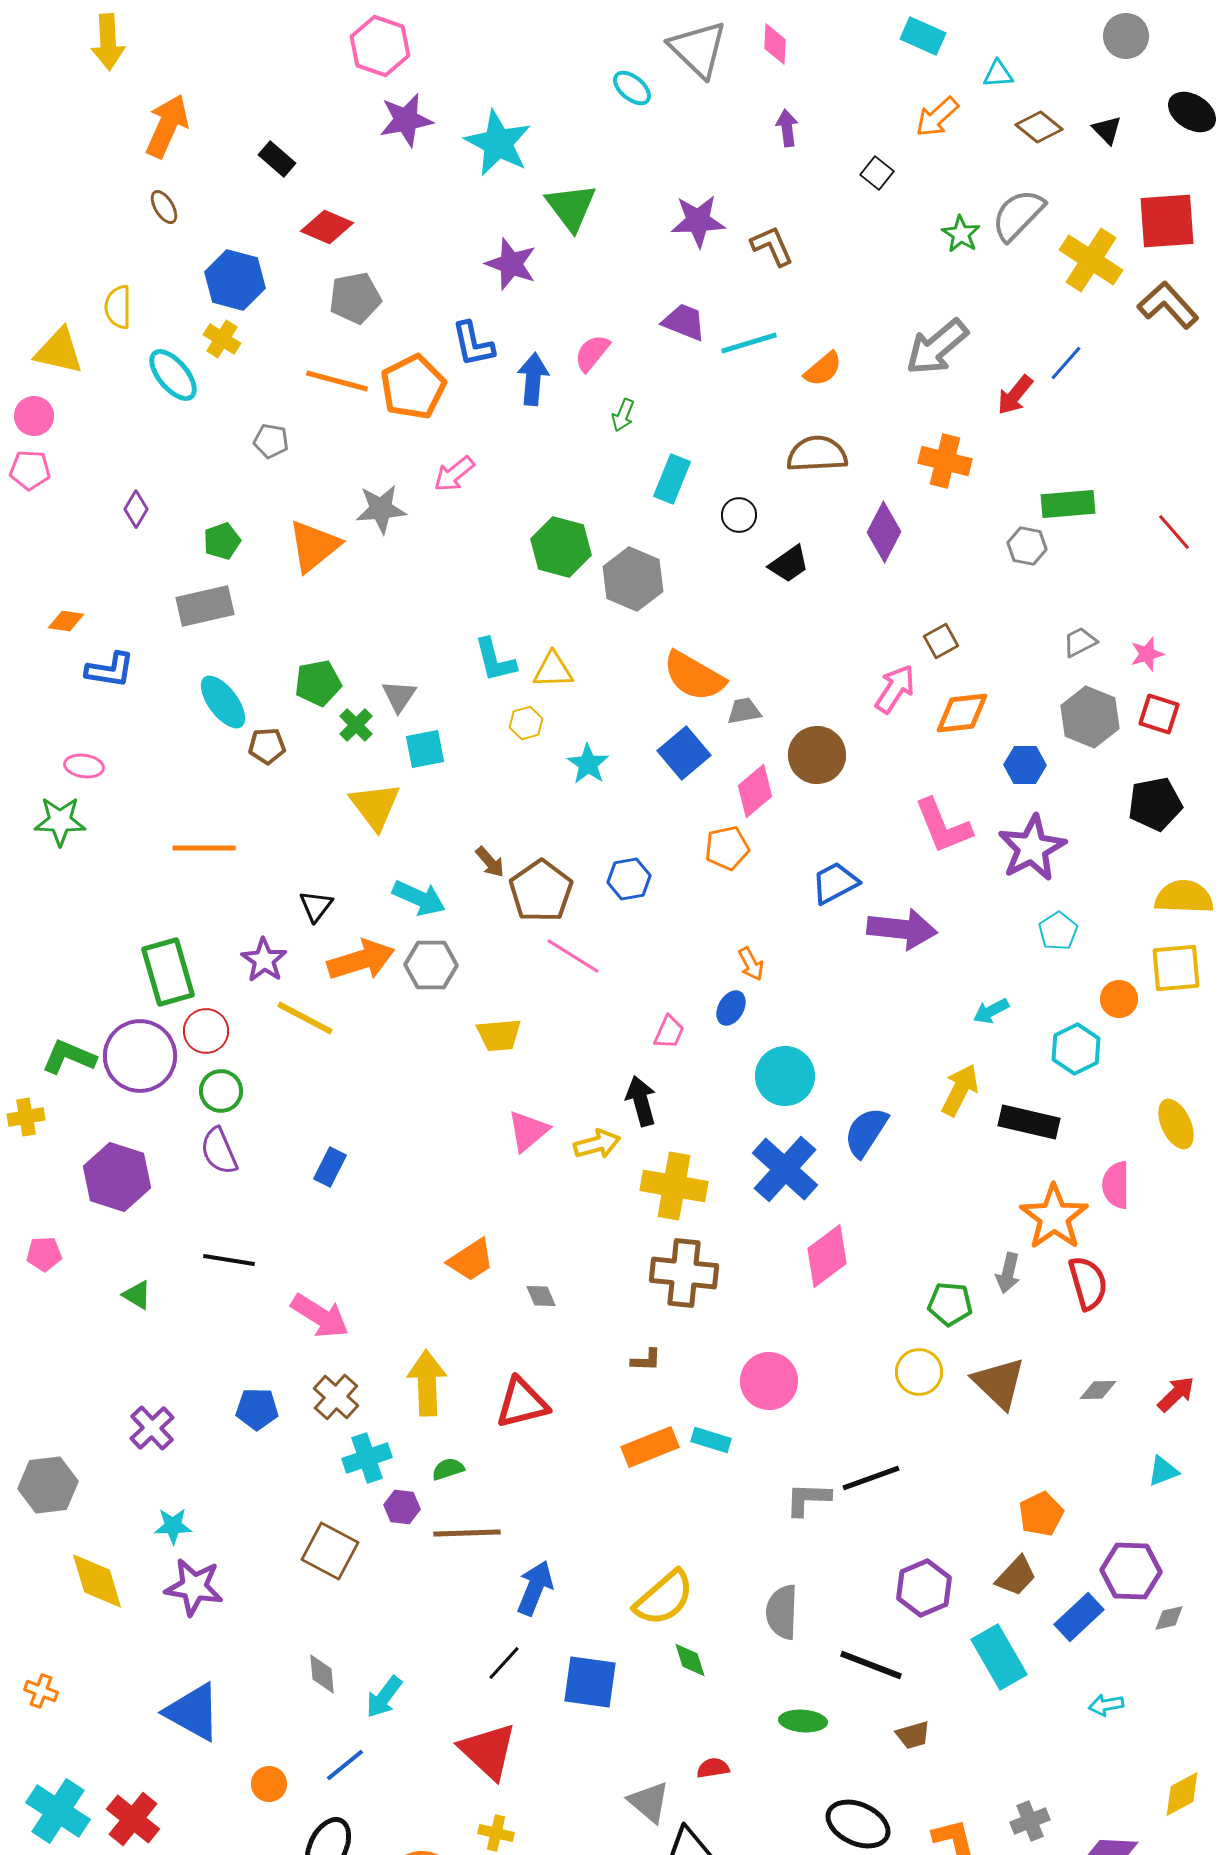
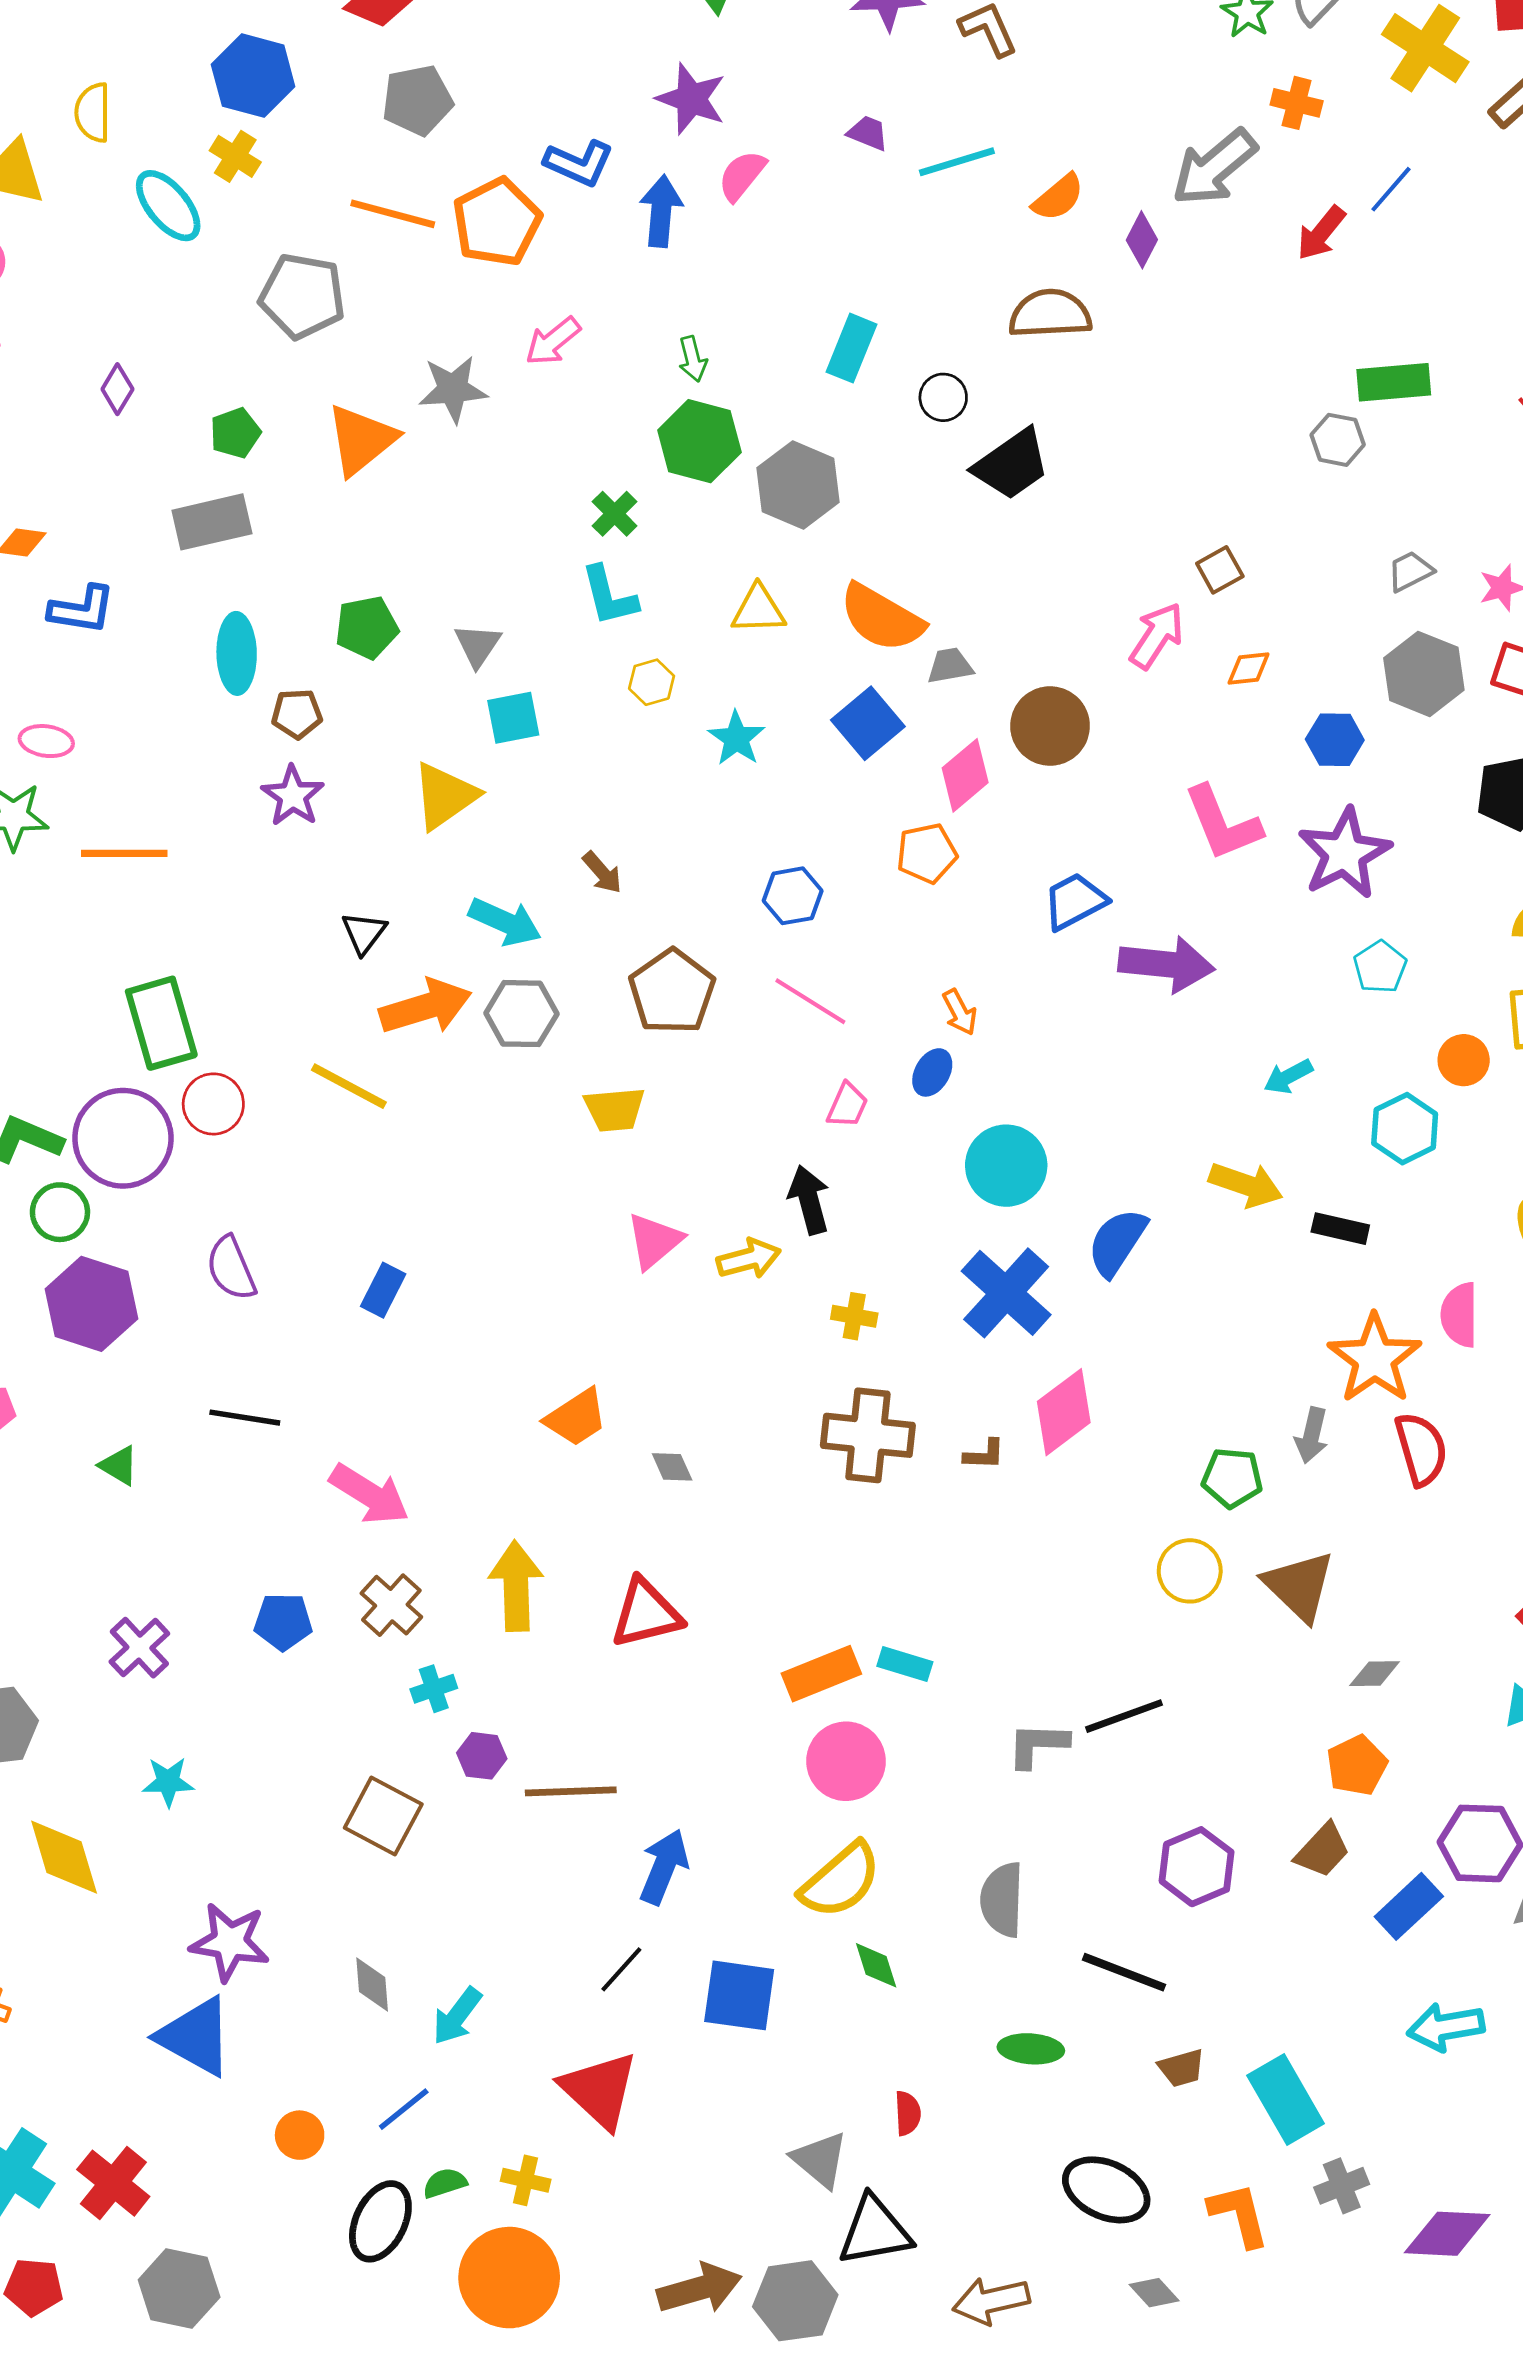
purple star: (511, 264) -> (691, 99), moved
purple trapezoid: (684, 322) -> (868, 133), size x0.7
blue L-shape: (473, 344) -> (579, 163), turned -54
green arrow: (623, 415) -> (693, 359), moved, turned -36
gray pentagon: (271, 441) -> (302, 296), size x1.8
orange cross: (945, 461) -> (1297, 103), moved, size x0.7
purple diamond: (884, 532) -> (1142, 240), moved, size x0.7
black trapezoid: (789, 564) -> (1012, 464), size x1.4
yellow triangle: (553, 670) -> (758, 610), moved
cyan ellipse: (223, 702) -> (237, 653), turned 36
orange diamond: (962, 713) -> (1249, 668), size x0.6
green cross: (356, 725) -> (615, 514), moved
yellow triangle: (375, 806) -> (445, 796), turned 32
orange line: (204, 848) -> (124, 853), moved
brown pentagon: (541, 891) -> (672, 992), moved
pink line: (573, 956) -> (810, 1001), moved
purple star: (264, 960) -> (293, 796), moved
yellow arrow: (960, 1090) -> (1246, 1185), turned 82
green circle: (221, 1091) -> (60, 1212), moved
black rectangle: (1029, 1122) -> (1340, 1229), size x0.7
yellow cross: (674, 1186) -> (854, 1316), size x0.5
brown L-shape: (646, 1360) -> (984, 1455), moved
pink circle: (769, 1381) -> (846, 1761), moved
gray diamond: (1098, 1390) -> (1375, 1674), moved
cyan cross: (367, 1458) -> (434, 1689), size x0.7
green semicircle: (448, 1469) -> (445, 2183), moved
purple star: (194, 1587) -> (230, 1942), moved
cyan rectangle: (999, 1657) -> (1286, 2100), moved
cyan arrow: (1106, 1705) -> (1446, 2027), size x1.6
red semicircle: (713, 1768) -> (908, 2113), turned 96
yellow cross: (496, 1833) -> (526, 2180), moved

